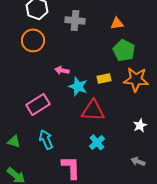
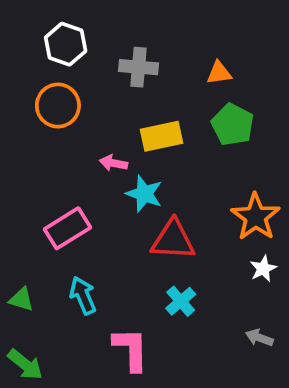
yellow rectangle: (104, 78) -> (162, 136), moved, size x1.5
orange star: (136, 79) -> (256, 217), moved, turned 30

